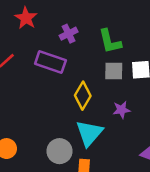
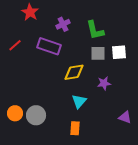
yellow diamond: (83, 96) -> (74, 72), turned 50
cyan triangle: (89, 133) -> (79, 101), size x0.7
gray circle: (60, 151) -> (36, 115), moved

